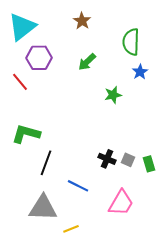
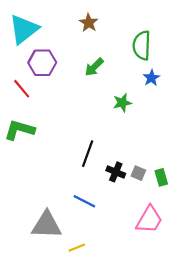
green L-shape: (26, 134) -> (19, 130), moved
black line: (46, 163) -> (88, 154), moved
pink trapezoid: (121, 203) -> (149, 220), moved

